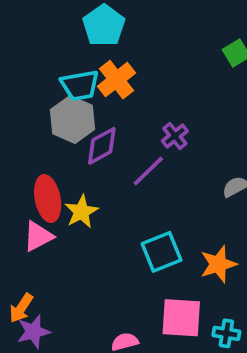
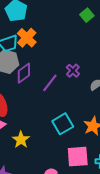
purple cross: (175, 136) -> (73, 71), moved
yellow star: (81, 212) -> (21, 140), moved

